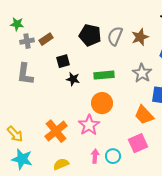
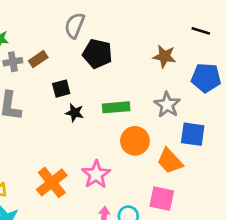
gray semicircle: (115, 36) -> (75, 25), moved
brown star: (140, 37) -> (164, 56), turned 30
orange circle: (102, 103) -> (135, 141), moved
pink square: (138, 143) -> (162, 199), turned 36

